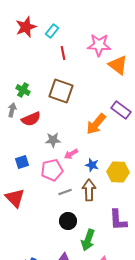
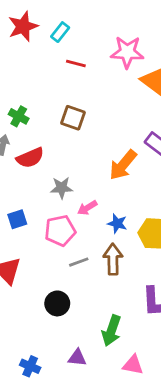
red line: (63, 53) -> (76, 64), turned -64
brown square: (61, 91) -> (73, 118), size x0.7
black circle: (68, 221) -> (57, 303), moved

